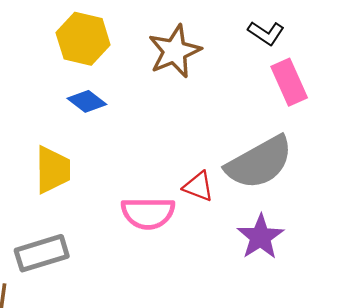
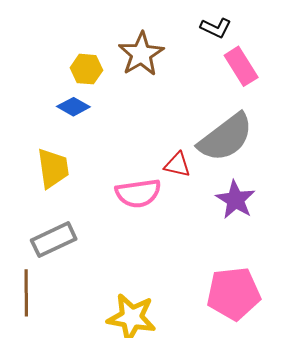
yellow hexagon: (83, 39) -> (86, 69), moved, size x0.7

